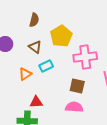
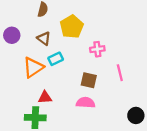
pink cross: (85, 57) -> (97, 49), size x0.6
orange triangle: (25, 74) -> (33, 67), size x1.5

